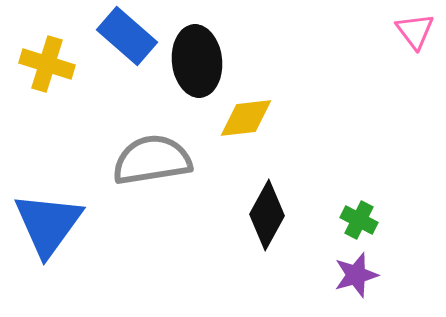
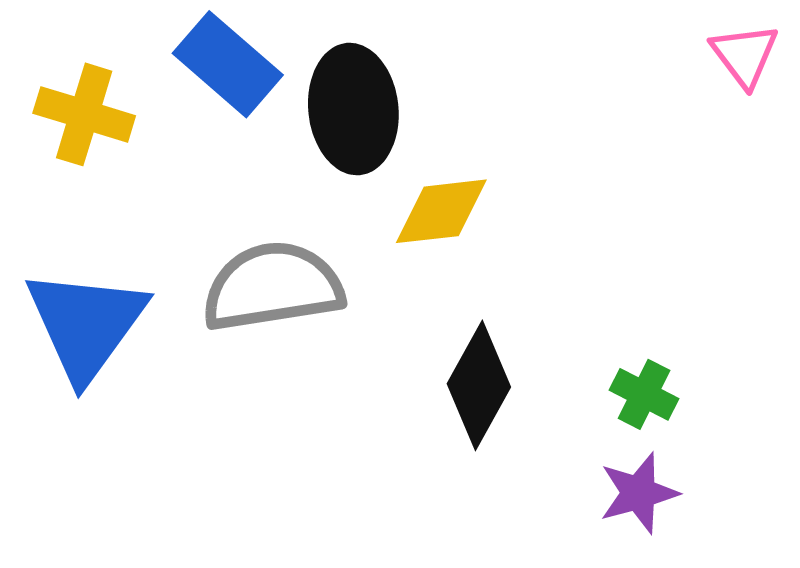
blue triangle: (48, 224) -> (86, 324), moved

